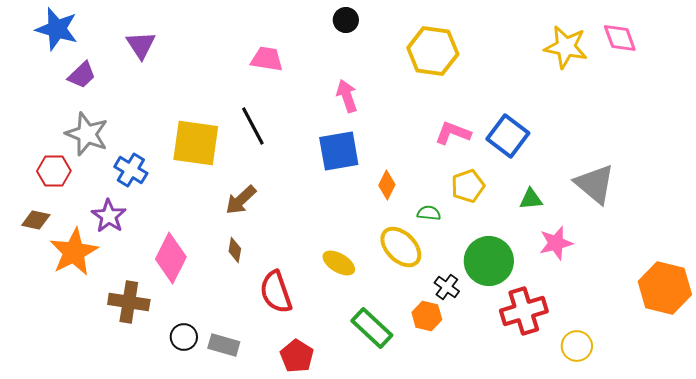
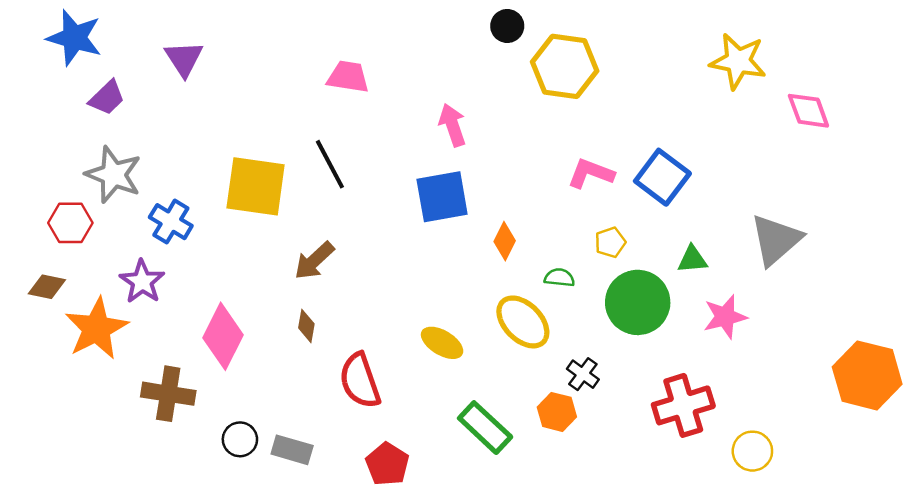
black circle: (346, 20) -> (507, 26), moved
pink diamond: (620, 38) -> (808, 111), moved
gray triangle: (595, 184) -> (776, 240), turned 39
yellow pentagon: (468, 186) -> (610, 242), size x0.7
green circle: (489, 261) -> (638, 302), moved

